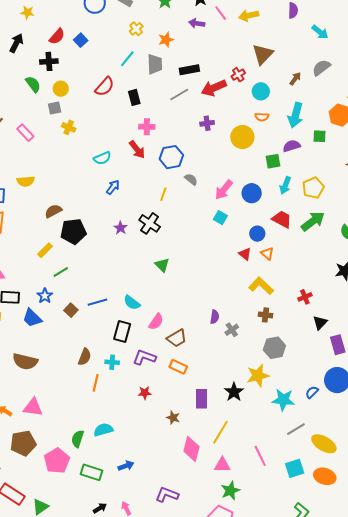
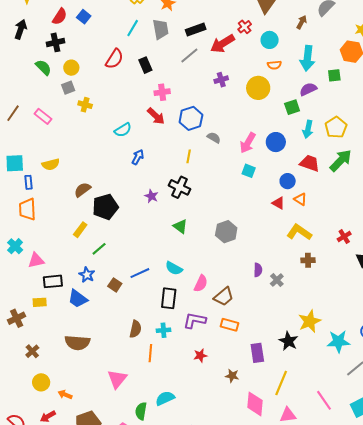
green triangle: (162, 265) -> (180, 226), moved
gray hexagon: (274, 348) -> (226, 232), moved
pink triangle: (33, 407) -> (117, 379), moved, turned -50

